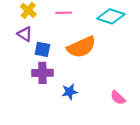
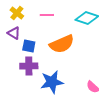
blue star: (70, 92) -> (52, 82), size x1.6

